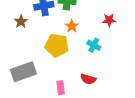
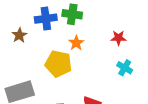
cyan cross: (94, 45) -> (125, 68), moved

